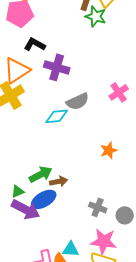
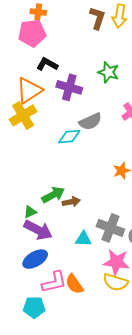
green star: (96, 16) -> (108, 72), moved
blue ellipse: (44, 199) -> (35, 259), moved
gray cross: (98, 207) -> (110, 228), size x1.5
cyan triangle: (71, 249) -> (83, 239), moved

